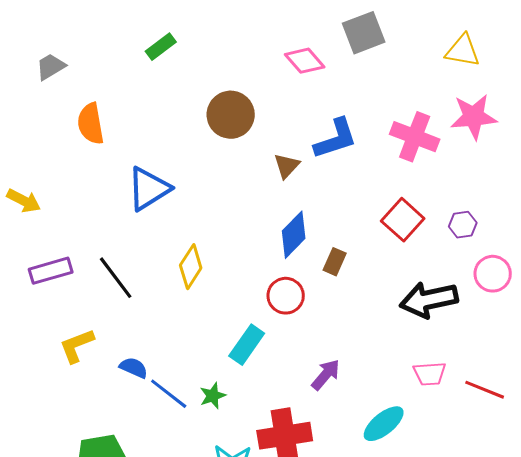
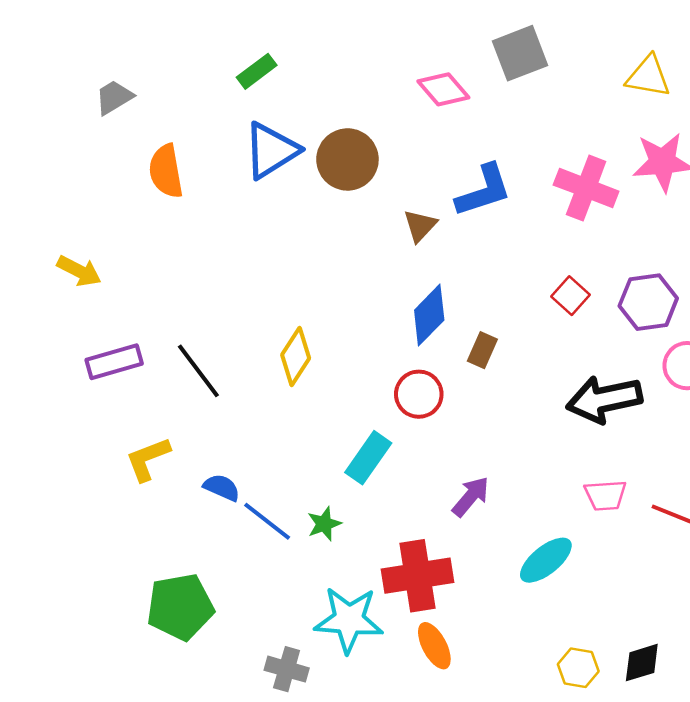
blue triangle: (149, 189) -> (271, 150), moved
red square: (403, 220) -> (571, 296), size x0.7
purple hexagon: (463, 225) -> (648, 302), size x1.6

